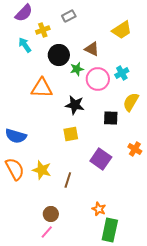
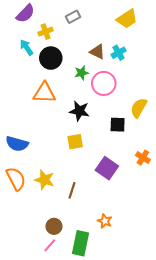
yellow trapezoid: (122, 30) -> (127, 19), moved
black circle: (59, 55) -> (51, 58), moved
cyan cross: (122, 73) -> (119, 53), moved
green rectangle: (110, 230) -> (80, 243), moved

